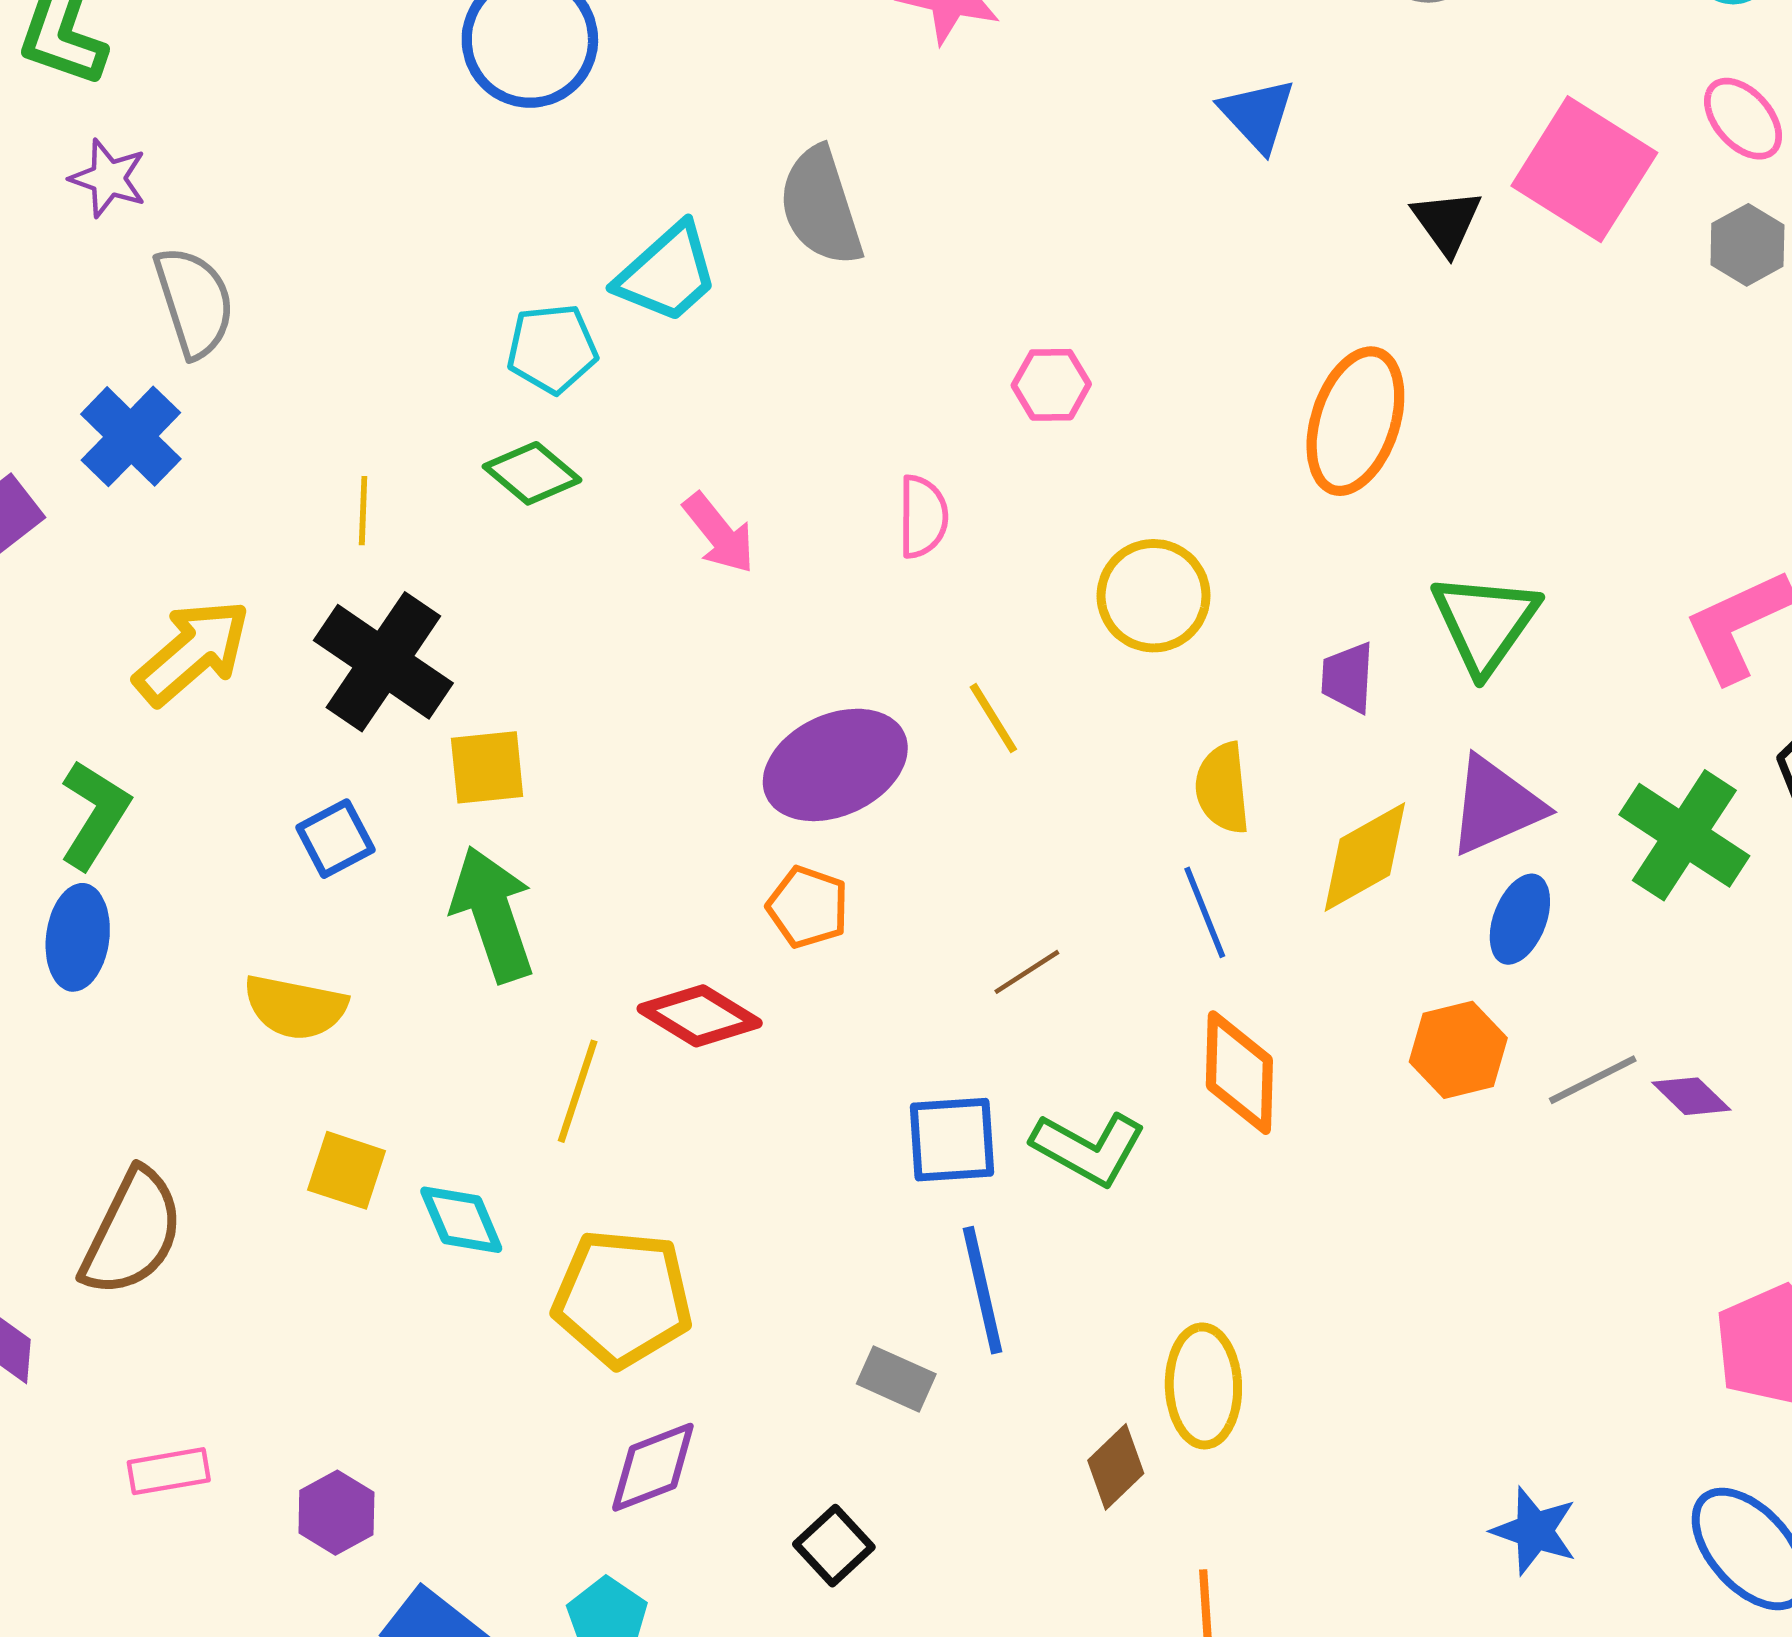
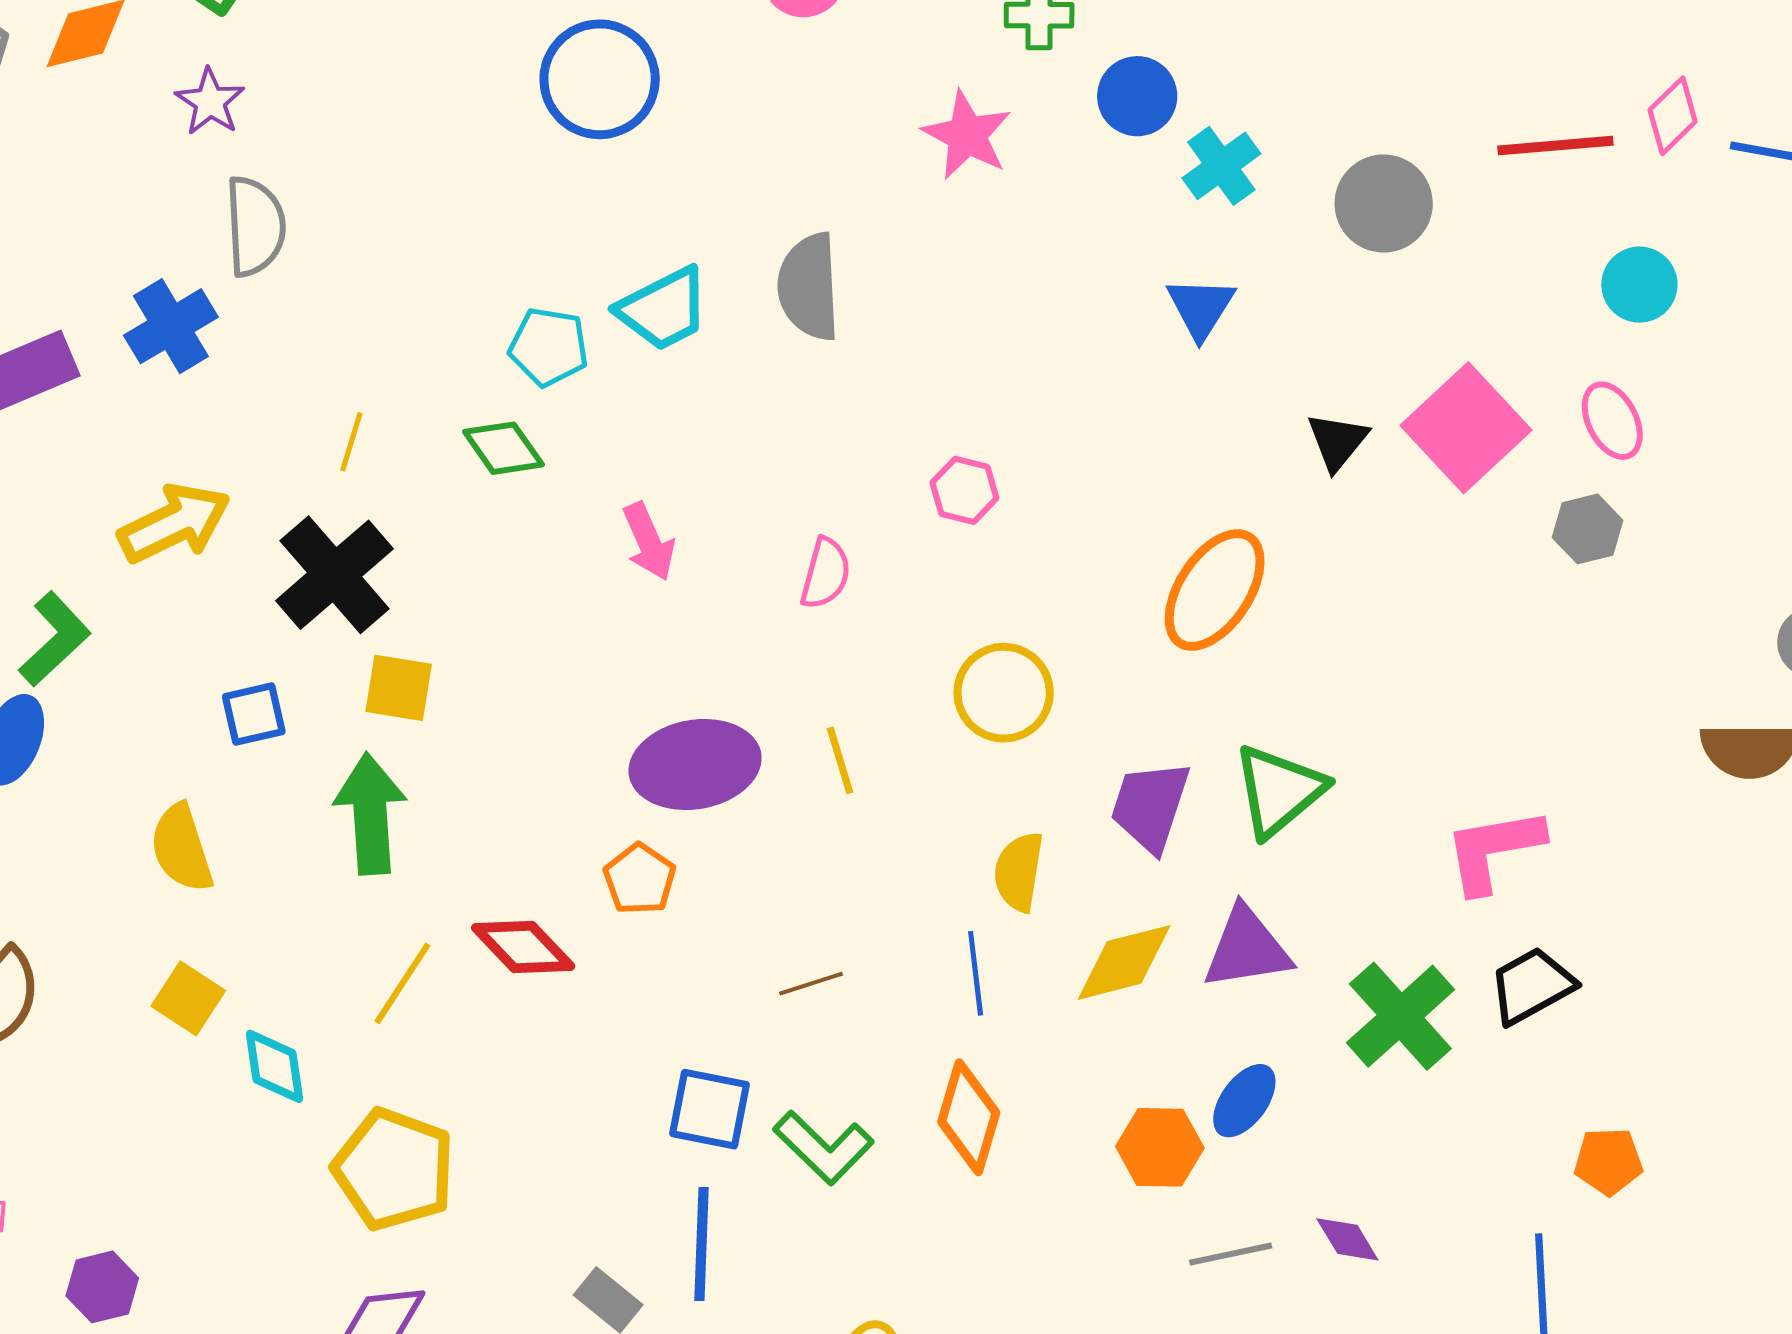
purple trapezoid: (1348, 678) -> (1150, 806), size x1.5
blue ellipse: (1520, 919) -> (1244, 1101), moved
yellow semicircle: (295, 1007) -> (182, 848), turned 46
gray line: (1593, 1080) -> (1231, 1254), moved

